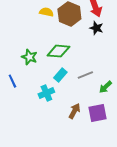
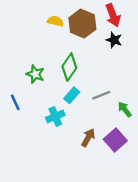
green diamond: (58, 51) -> (69, 67), turned -60
green arrow: (105, 87) -> (125, 109), turned 96
purple square: (97, 113) -> (115, 140), turned -30

